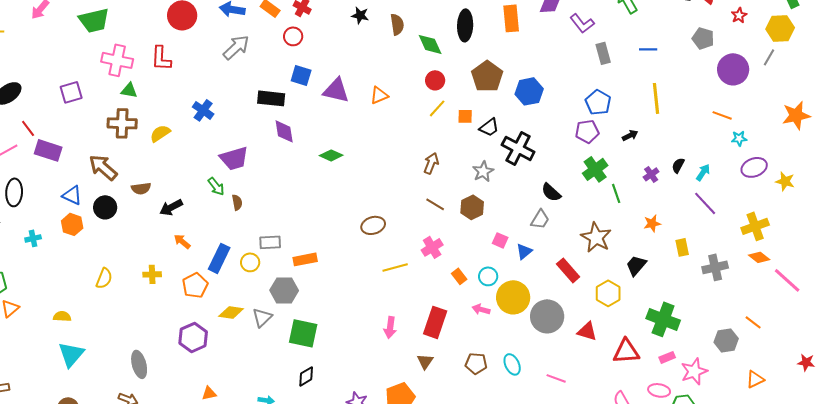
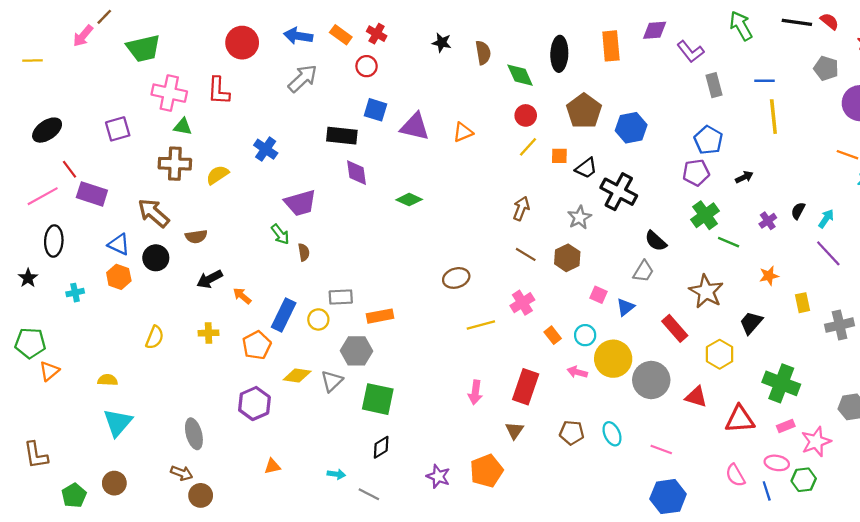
yellow line: (656, 98) -> (773, 117), moved
green line: (616, 193) -> (729, 242), turned -48
black arrow: (171, 207) -> (210, 279), moved

